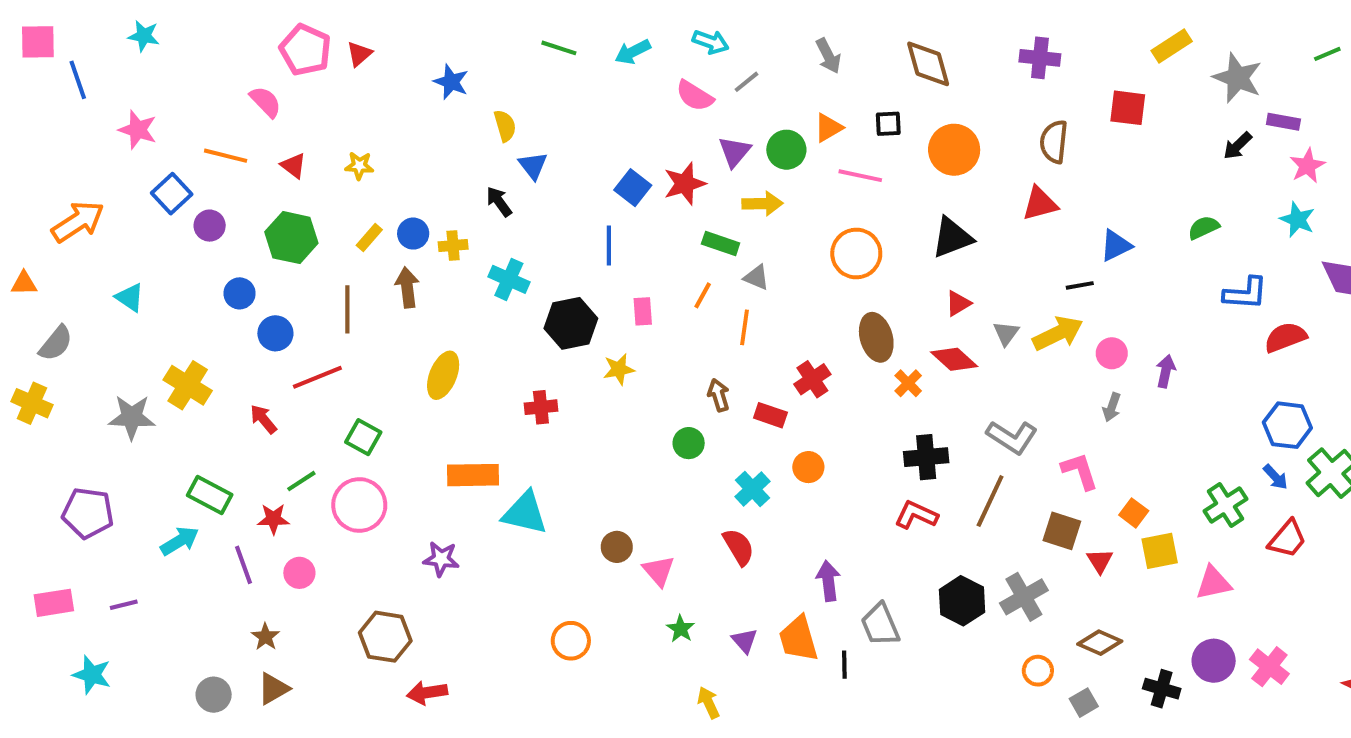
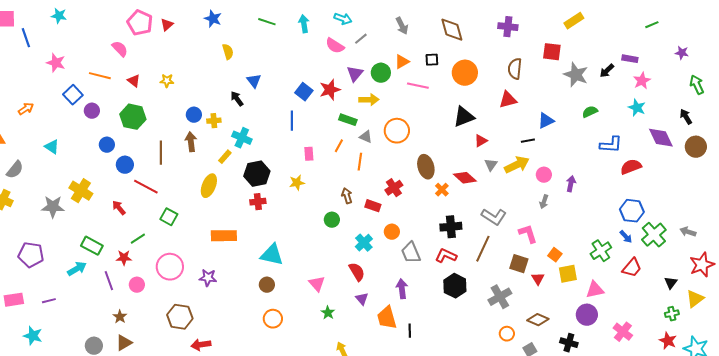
cyan arrow: (633, 52) -> (304, 24), turned 108
gray star: (1238, 78) -> (576, 75), moved
blue star: (451, 82) -> (213, 19), moved
yellow semicircle: (505, 126) -> (228, 52), moved
orange arrow: (78, 222) -> (26, 109), size x0.6
yellow rectangle: (369, 238) -> (225, 157), moved
orange circle: (856, 253) -> (397, 131), moved
red triangle: (958, 303) -> (481, 141), moved
black hexagon: (571, 323) -> (257, 174), moved
red line: (317, 377) -> (146, 187), turned 50
pink circle: (359, 505) -> (170, 267), moved
cyan triangle: (525, 513) -> (272, 255), moved
brown circle: (617, 547) -> (267, 285), moved
black hexagon: (962, 601) -> (455, 286), moved
gray trapezoid: (880, 625) -> (411, 253), moved
purple triangle: (745, 641) -> (362, 299), moved
purple circle: (1214, 661) -> (587, 315), moved

